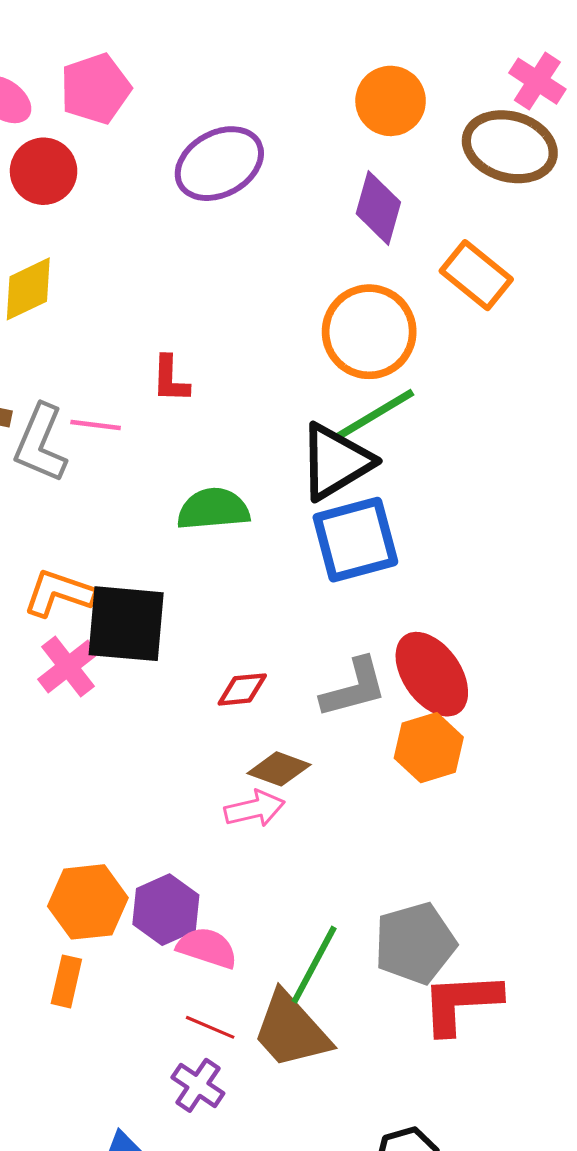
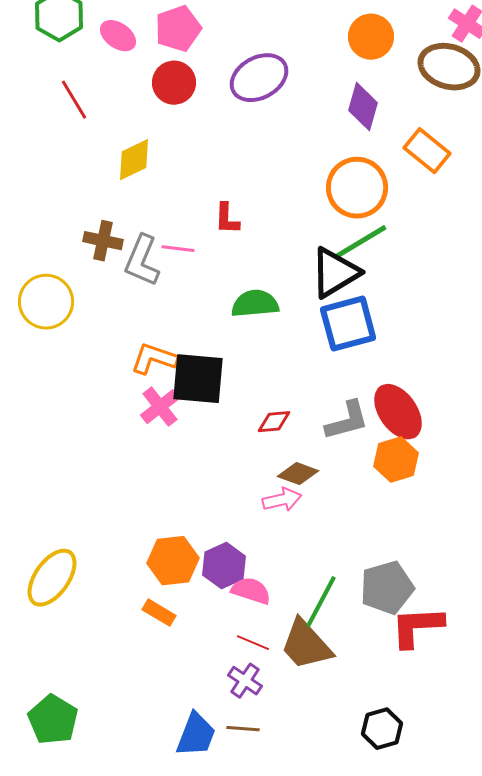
red circle: (44, 171) -> (174, 83), moved
orange rectangle: (66, 981) -> (159, 613), turned -72

